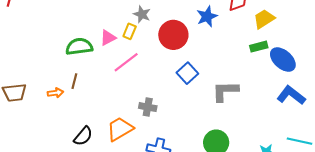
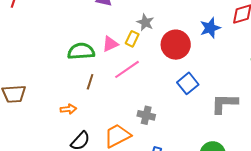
brown line: (74, 81) -> (90, 82), moved
orange arrow: (55, 93) -> (68, 109), moved

